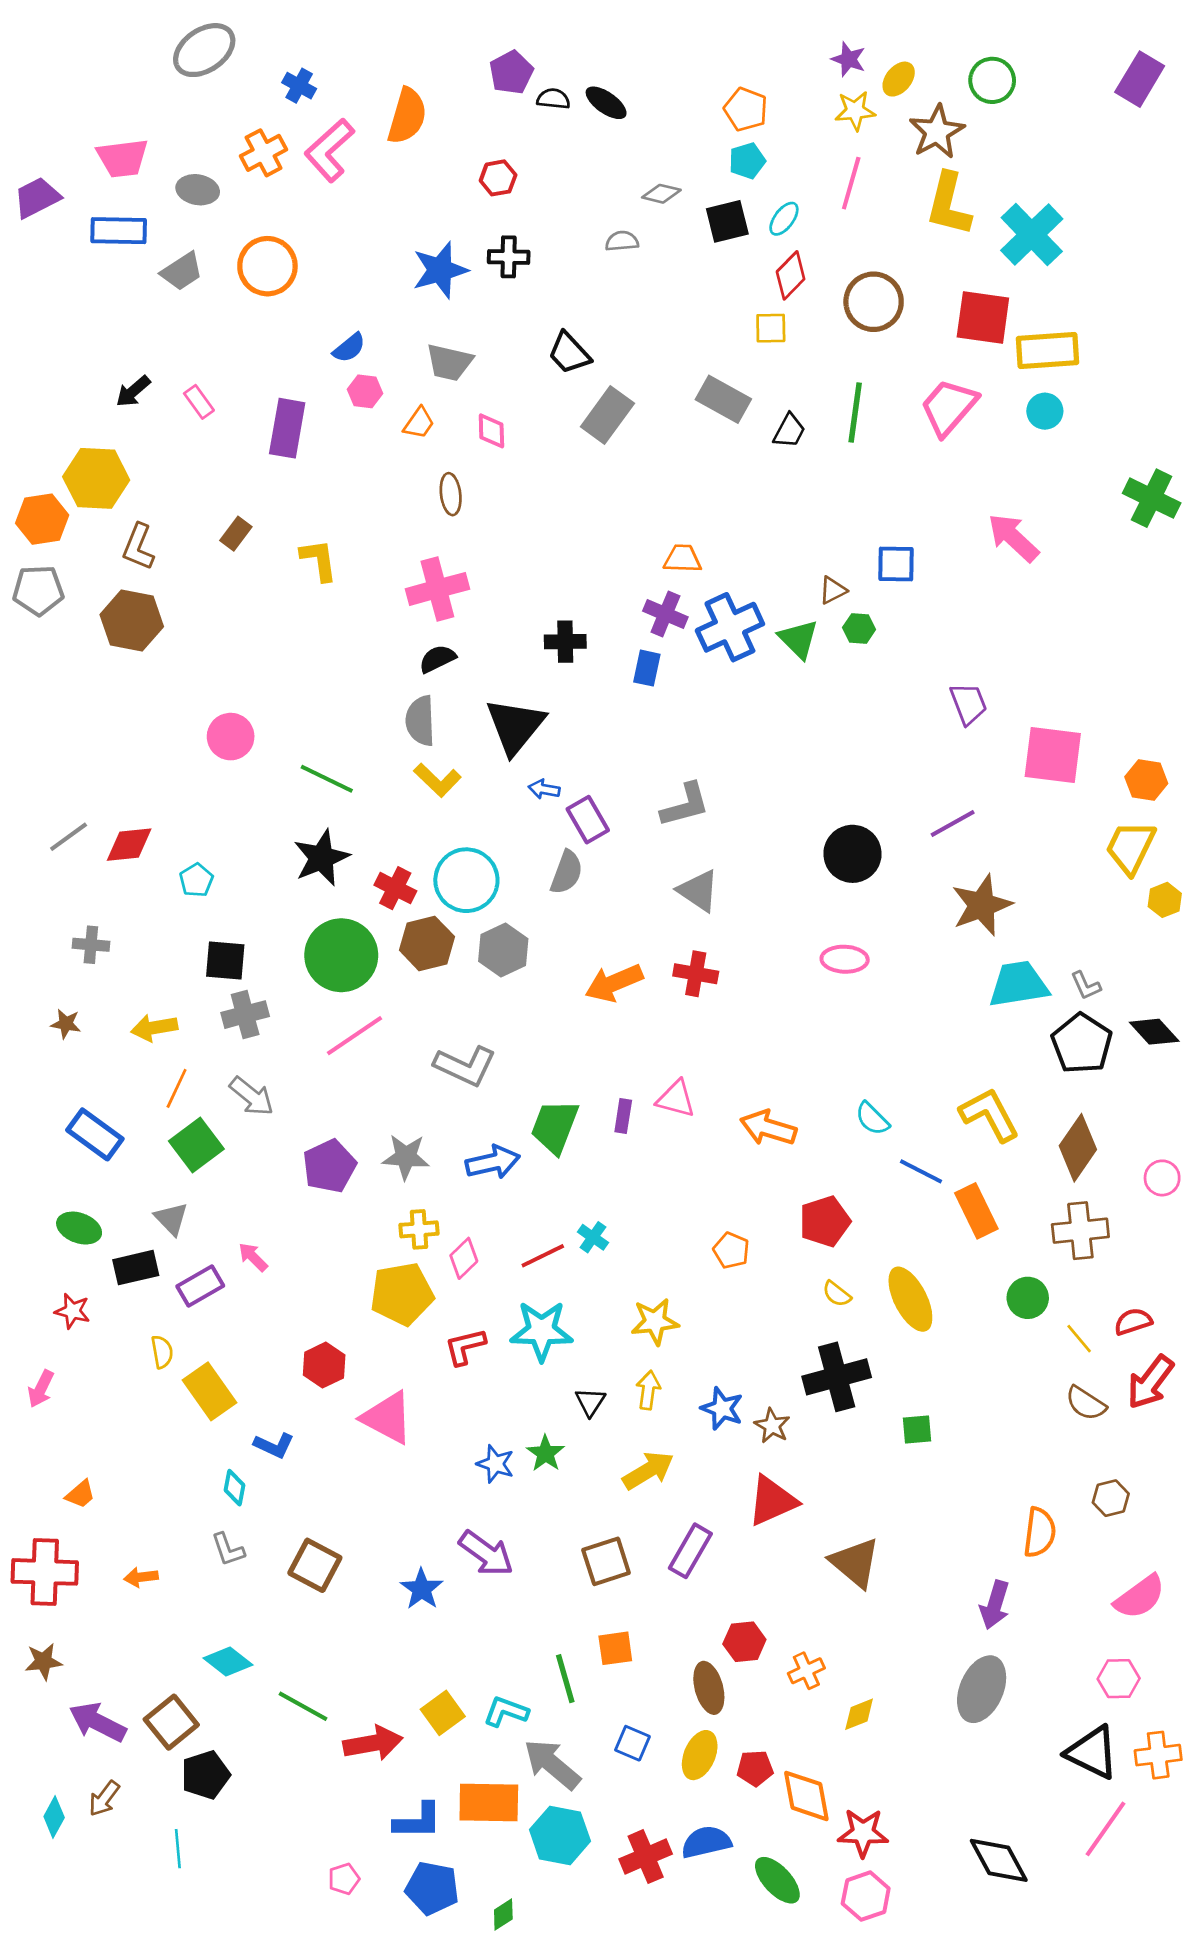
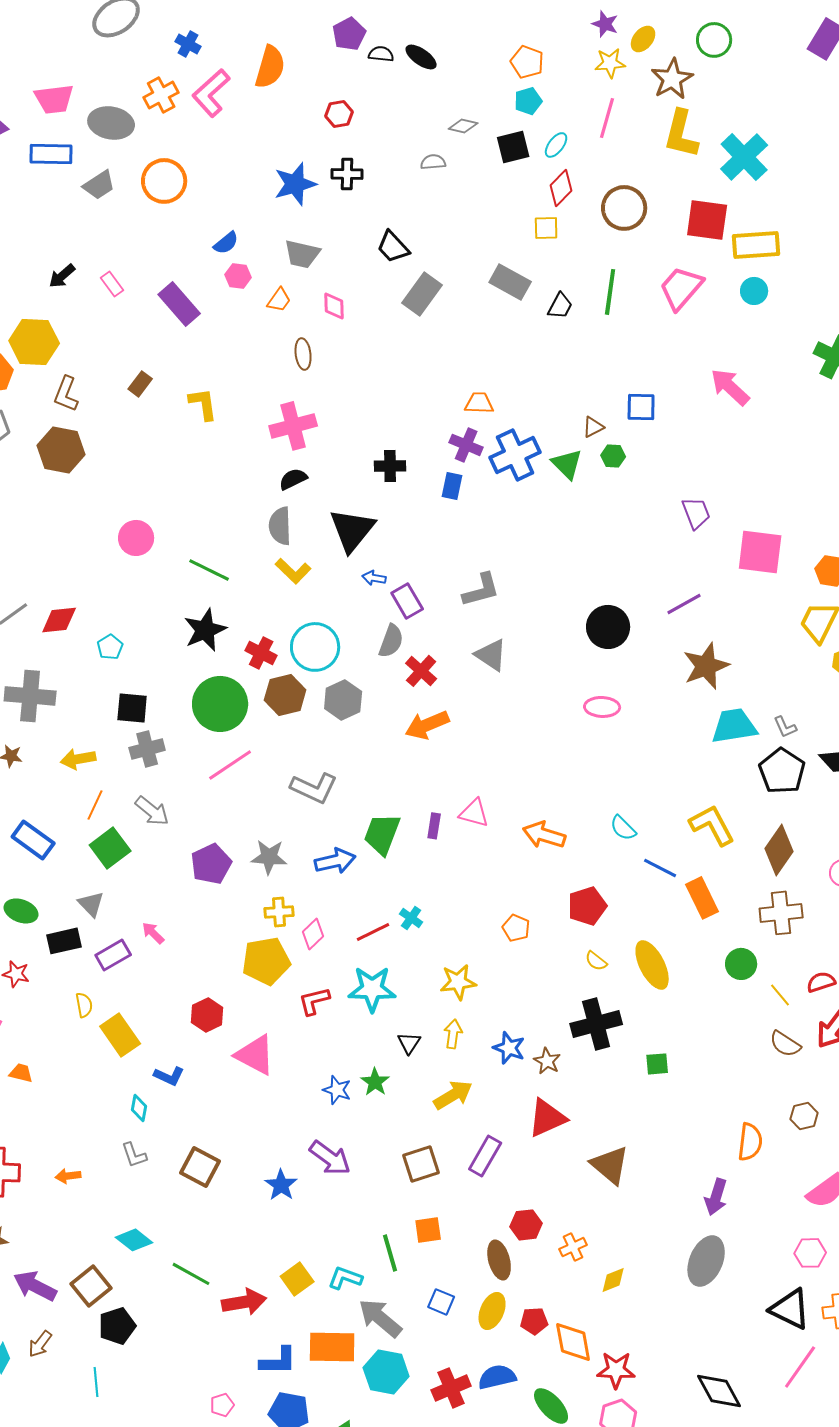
gray ellipse: (198, 190) -> (111, 123), size x1.4
purple rectangle: (287, 428) -> (179, 304), turned -51
gray cross: (91, 945) -> (30, 696), size x1.8
red cross: (696, 974) -> (421, 671), moved, turned 32
orange trapezoid: (80, 1494) -> (21, 1073), moved, turned -125

